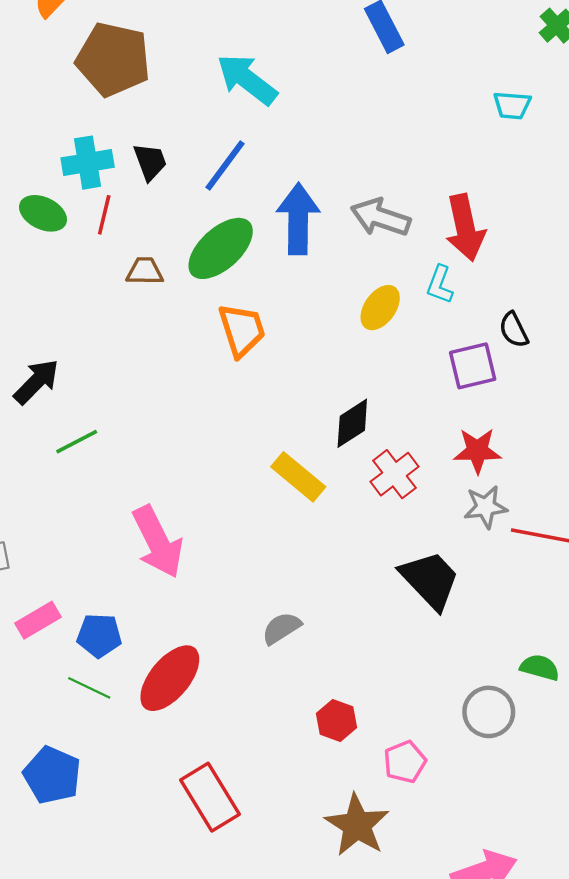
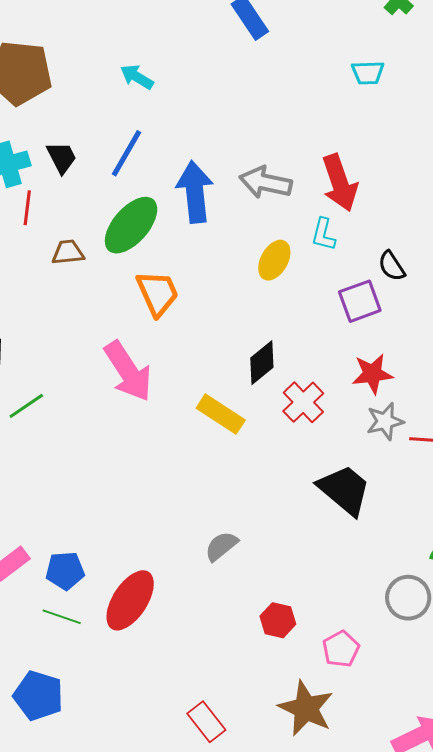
cyan arrow: (247, 79) -> (137, 77), size x0.6
pink arrow: (158, 542) -> (128, 371), moved
red rectangle: (210, 797) -> (206, 722), moved, size x0.7

